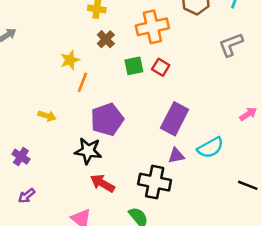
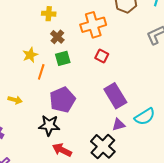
green square: (134, 66) -> (63, 58), moved
purple rectangle: (175, 119) -> (115, 96), turned -55
black cross: (155, 182) -> (103, 146), turned 35

